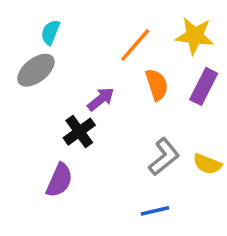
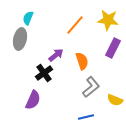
gray ellipse: (36, 70) -> (20, 39), turned -40
orange semicircle: (157, 85) -> (82, 61), moved
yellow semicircle: (207, 164) -> (115, 100), moved

